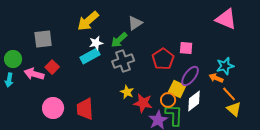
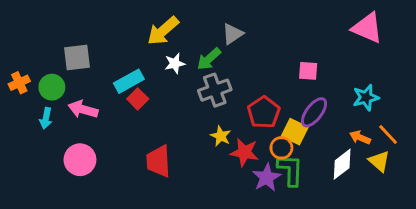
gray square: (43, 39) -> (77, 58), moved
cyan rectangle: (90, 56) -> (129, 81), moved
red pentagon: (163, 59) -> (264, 112), moved
red square: (52, 67) -> (138, 99), moved
orange arrow: (216, 78) -> (360, 138), moved
orange line: (229, 94) -> (388, 135), moved
white diamond: (194, 101) -> (342, 164), moved
pink circle: (53, 108) -> (80, 160), moved

